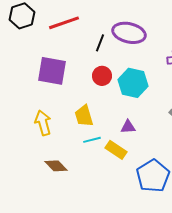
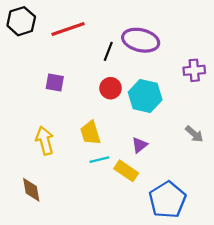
purple square: (52, 71) -> (55, 83), size x0.6
purple triangle: (128, 127) -> (140, 145), turned -35
brown diamond: (56, 166) -> (31, 190), moved, turned 35

